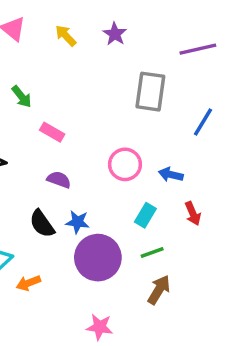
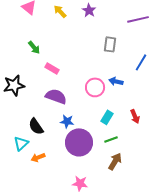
gray rectangle: (150, 92) -> (110, 44), size x0.7
blue arrow: (171, 175) -> (116, 81), moved
purple semicircle: (59, 180) -> (56, 96), size x1.5
black semicircle: (42, 224) -> (36, 126), moved

